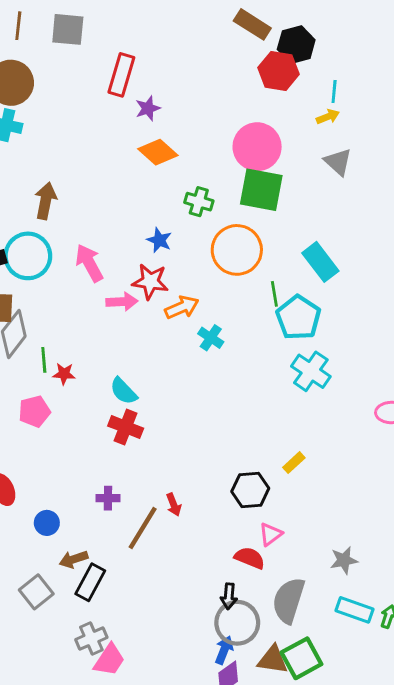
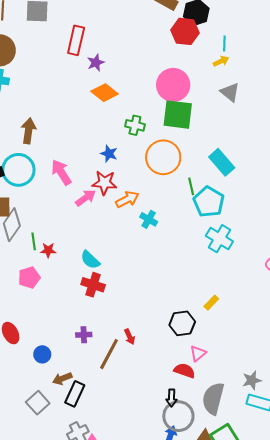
pink arrow: (122, 302) -> (86, 198), turned -30
gray star: (344, 560) -> (252, 380), moved

